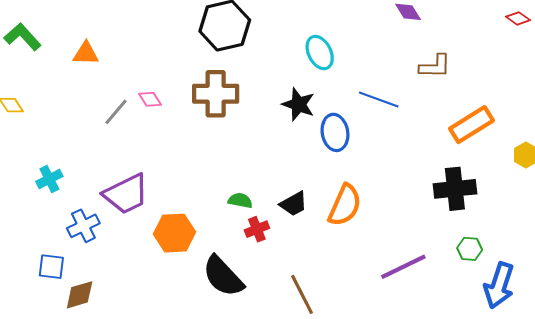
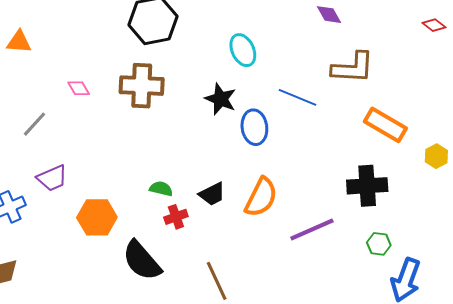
brown L-shape: (435, 66) -> (353, 68), size x1.4
gray line: (116, 112) -> (34, 124), moved
orange rectangle: (472, 125) -> (385, 125), turned 60
purple trapezoid: (126, 194) -> (52, 178), size x0.7
purple line: (403, 267) -> (312, 229), moved

